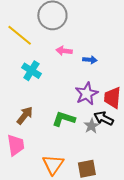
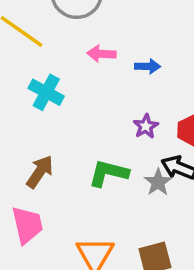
purple star: (87, 94) -> (146, 126), size x0.6

